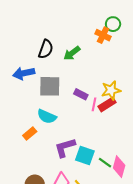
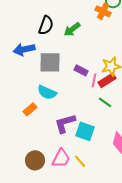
green line: (105, 163) -> (105, 102), moved

